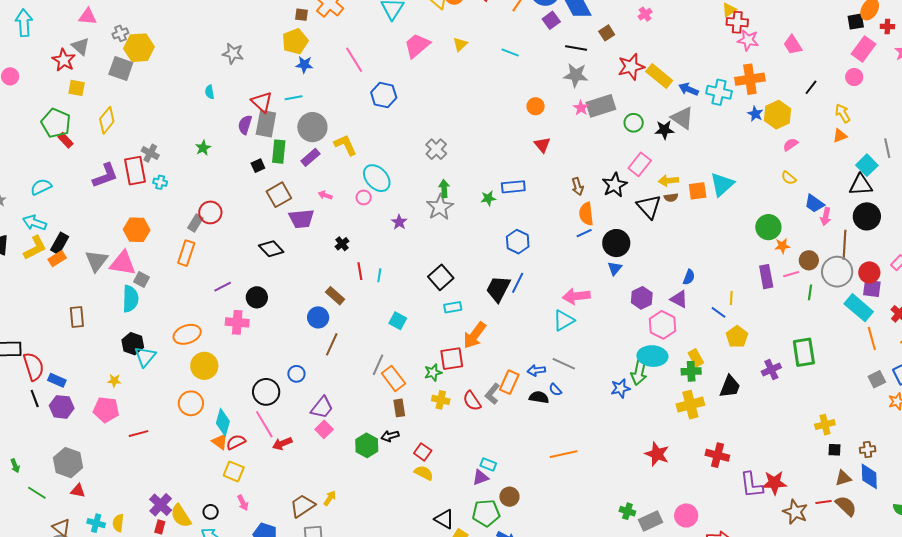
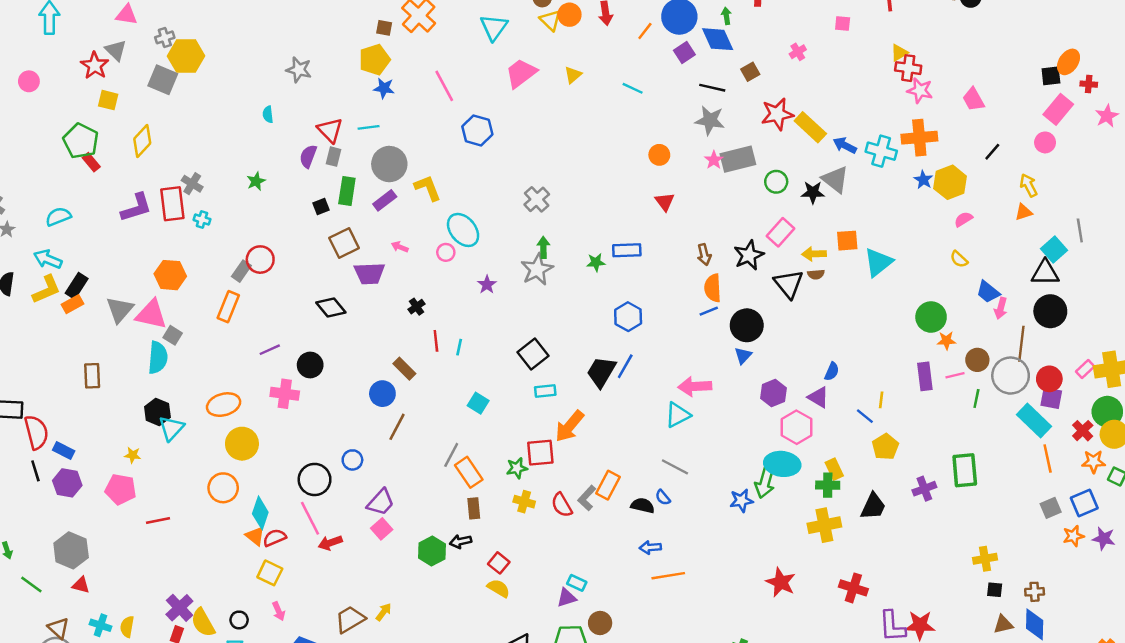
gray rectangle: (266, 124) -> (334, 157), size x0.6
orange square: (698, 191) -> (847, 241), moved
blue arrow: (536, 370) -> (650, 547), moved

